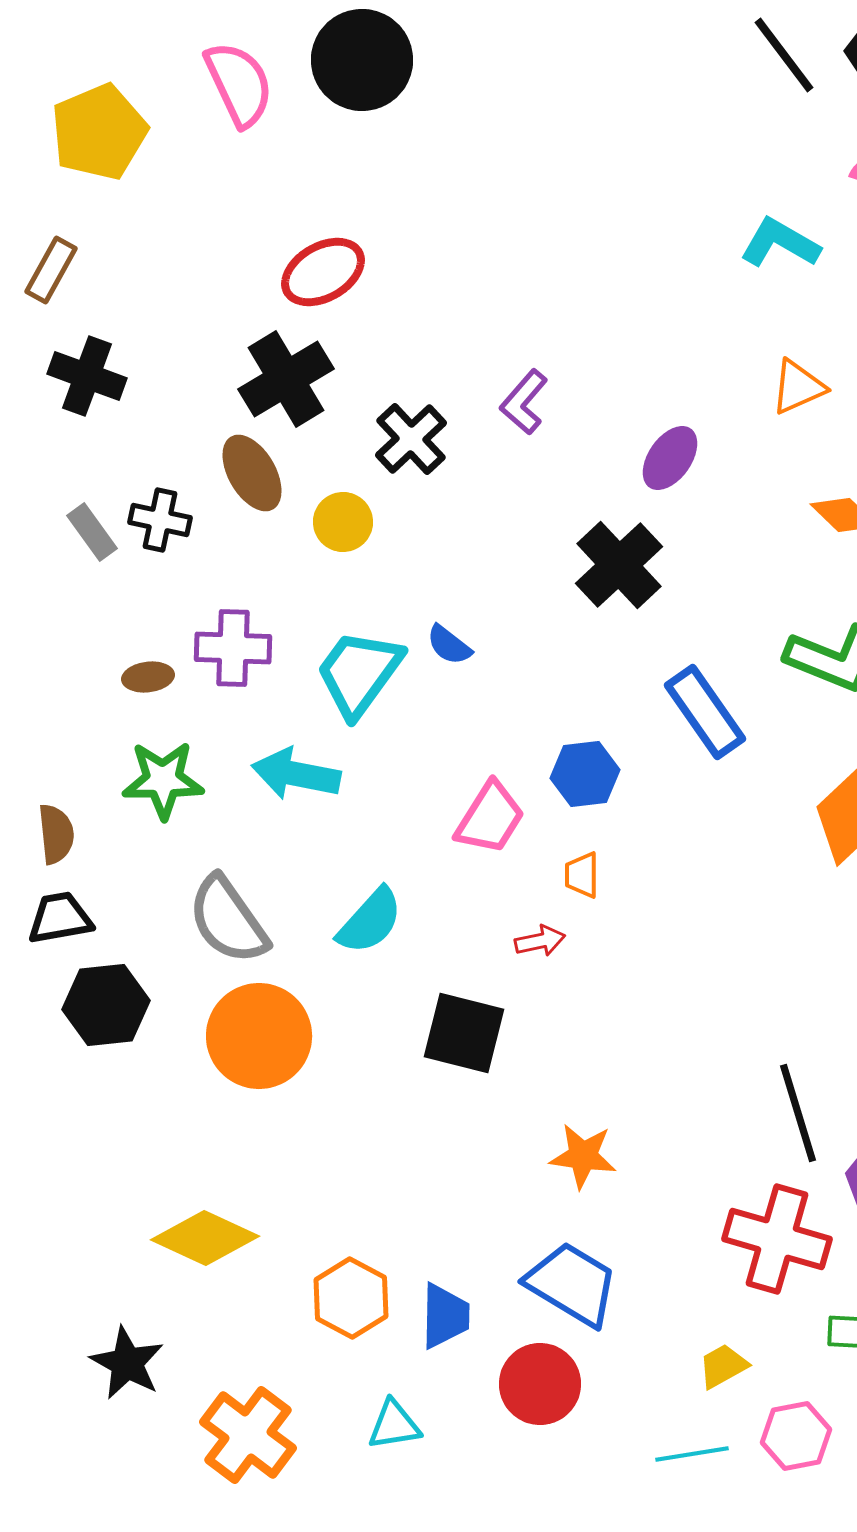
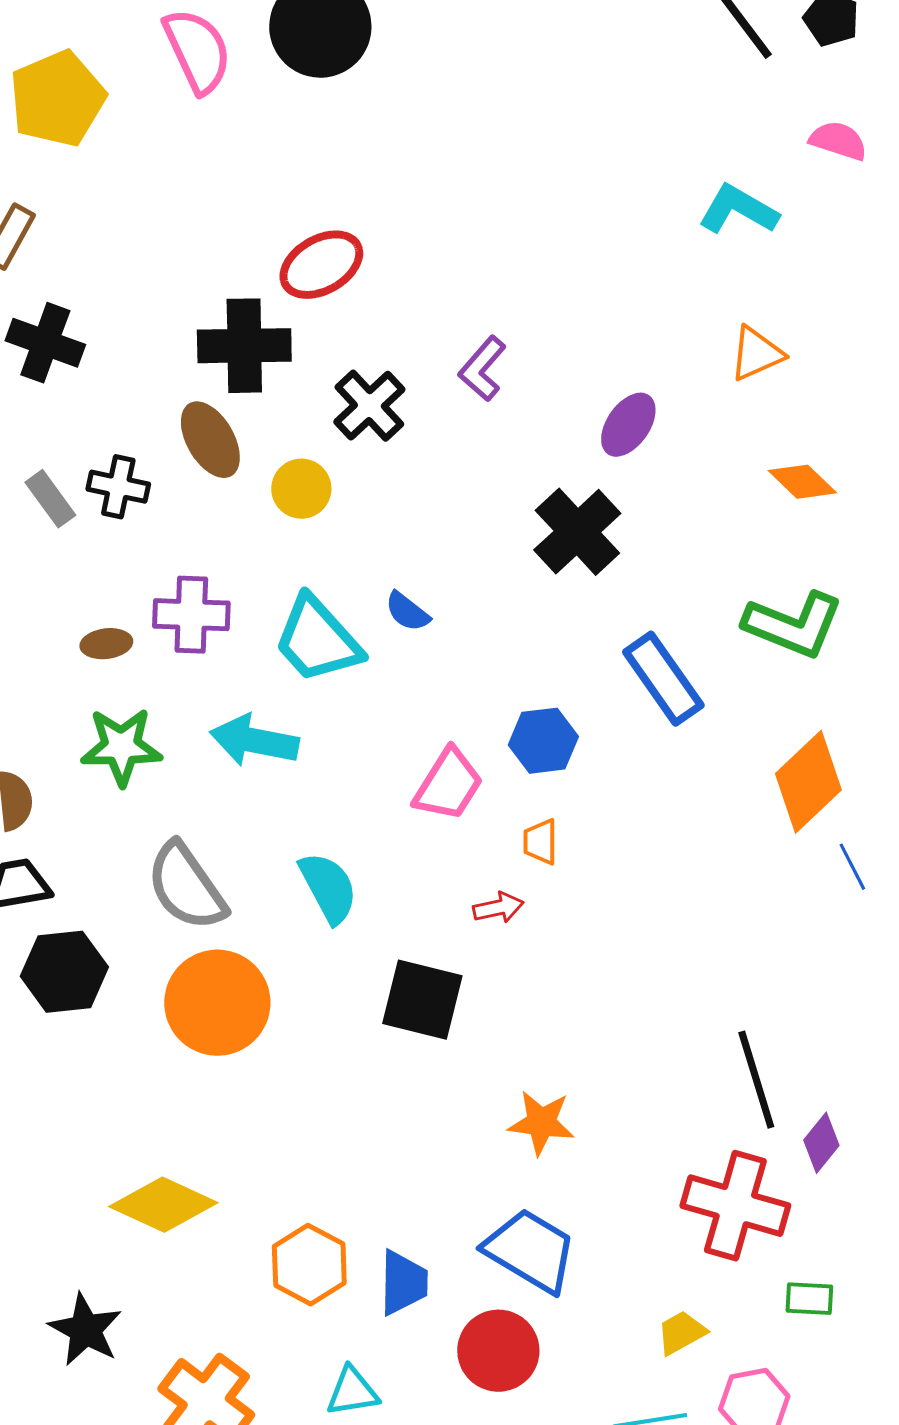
red ellipse: (323, 272) -> (321, 265), moved
black cross: (286, 379) -> (244, 346), turned 30
cyan trapezoid: (359, 673) -> (317, 640), turned -78
cyan semicircle: (370, 921) -> (328, 888), turned -70

